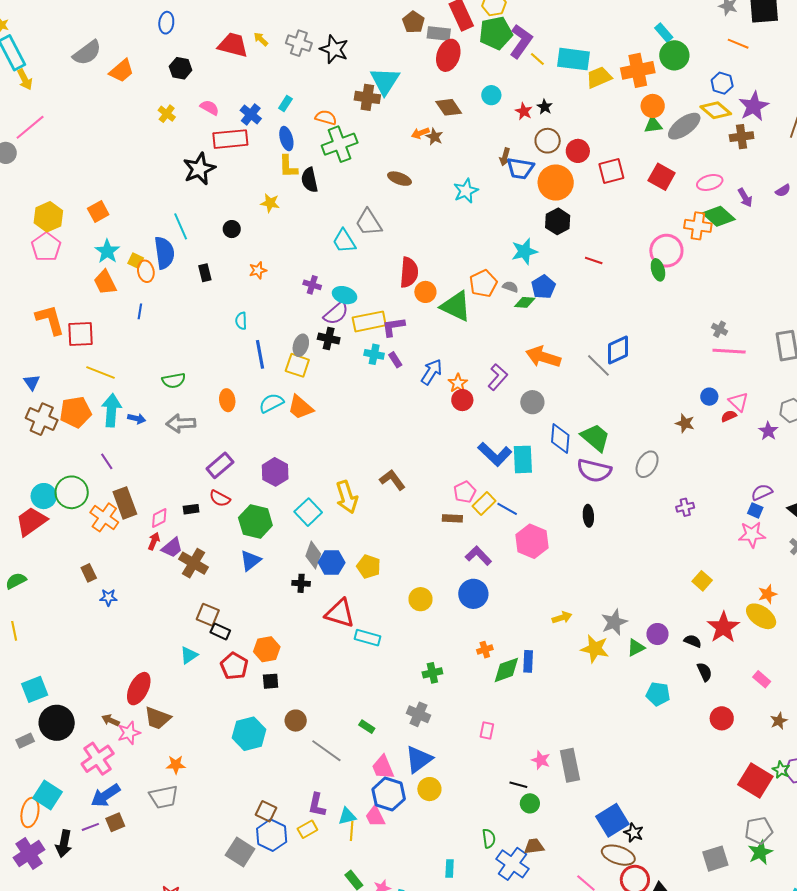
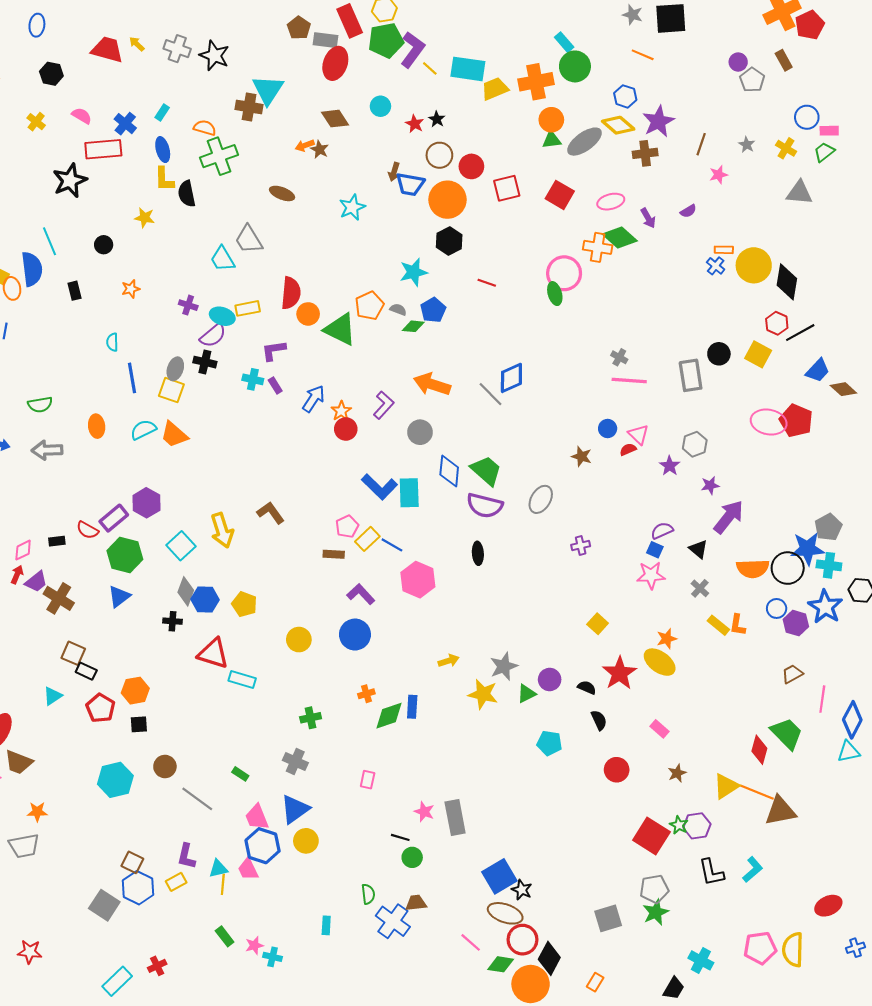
yellow rectangle: (369, 321) -> (248, 308), moved, size x0.7
purple rectangle: (220, 465) -> (114, 518), moved

